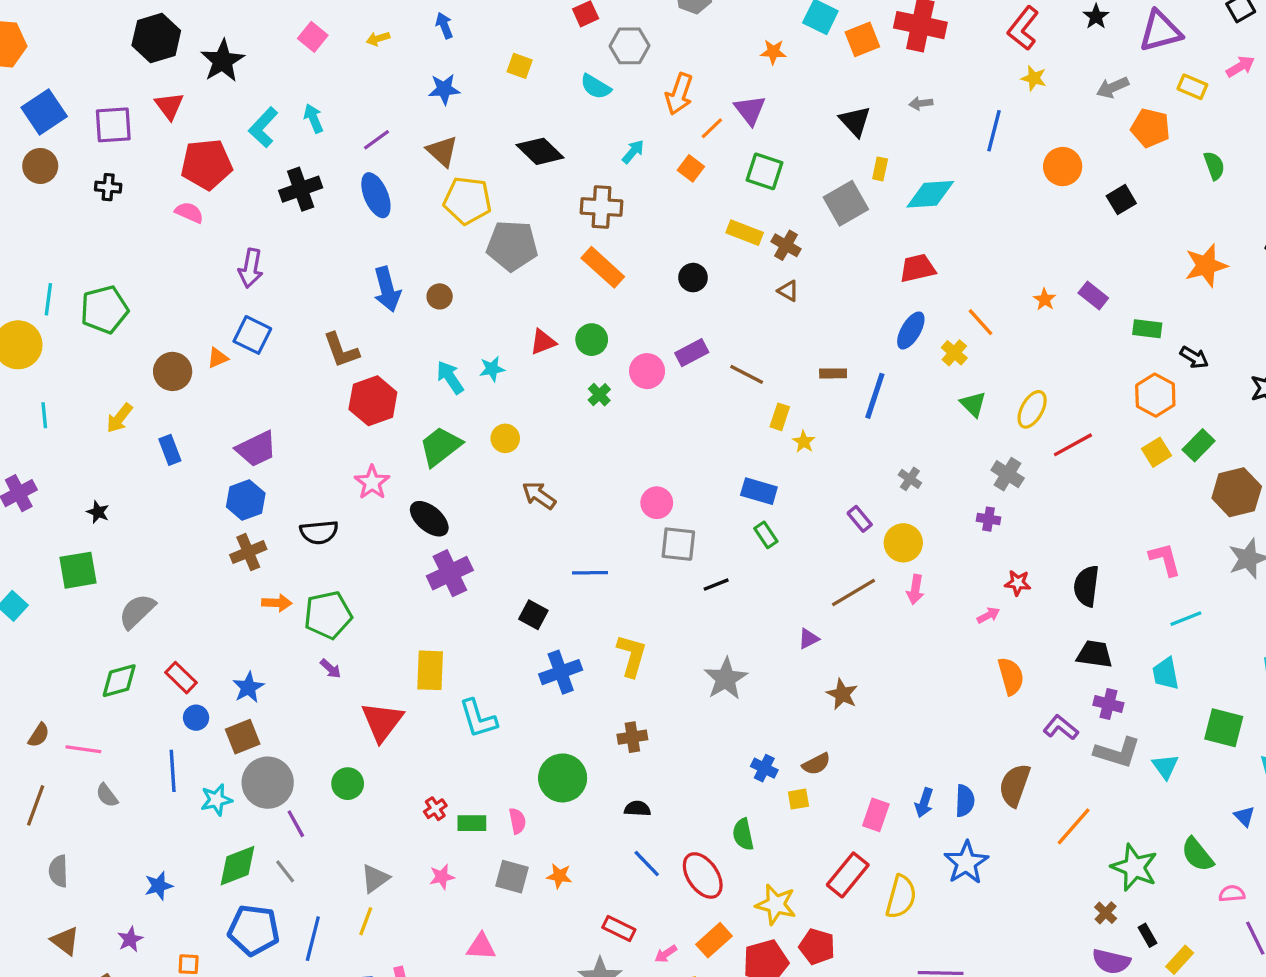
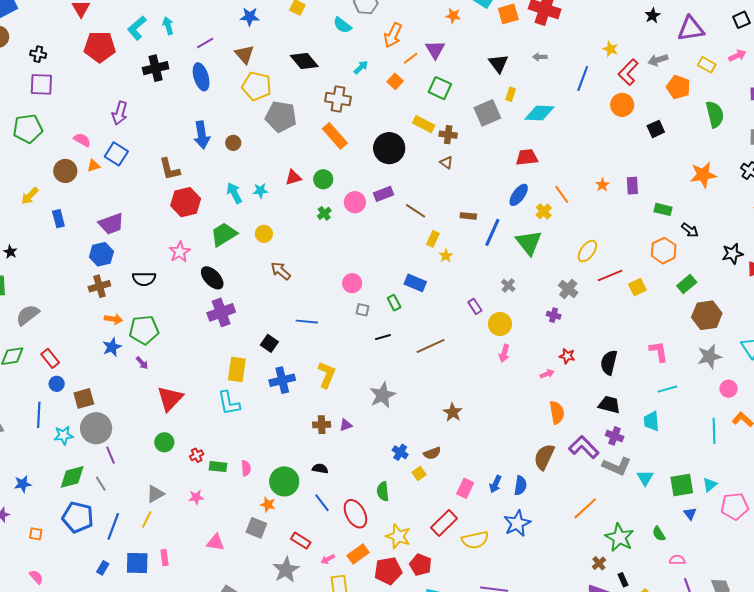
red L-shape: (1023, 28) -> (628, 72), moved
purple square: (113, 125) -> (41, 84), moved
green semicircle: (1214, 166) -> (715, 114), size x1.5
pink semicircle: (189, 212) -> (82, 140), moved
brown cross: (786, 245) -> (448, 135), turned -30
black circle: (693, 278) -> (389, 148), size x1.8
purple rectangle: (1093, 295) -> (632, 186), turned 42
green triangle: (973, 404) -> (529, 243), moved, size x1.6
yellow square: (1156, 452) -> (637, 287), moved
green rectangle: (766, 535) -> (394, 303), moved
gray square: (678, 544) -> (363, 310), size x0.6
brown line: (854, 593) -> (431, 346), moved
purple triangle: (809, 639) -> (346, 425), moved
yellow rectangle: (430, 670) -> (237, 369), moved
blue star: (248, 687) -> (112, 347), moved
purple L-shape: (1061, 728) -> (584, 447), size x1.4
green square: (1224, 728) -> (682, 485), moved, turned -30
green circle: (563, 778) -> (284, 481), moved
green circle: (348, 784) -> (164, 442), moved
brown semicircle: (1015, 785) -> (544, 457), moved
yellow square: (798, 799) -> (419, 473), turned -32
green semicircle: (1197, 855) -> (659, 534), size x0.7
gray square: (512, 877) -> (256, 528), moved
yellow semicircle: (901, 897) -> (475, 540), turned 56

